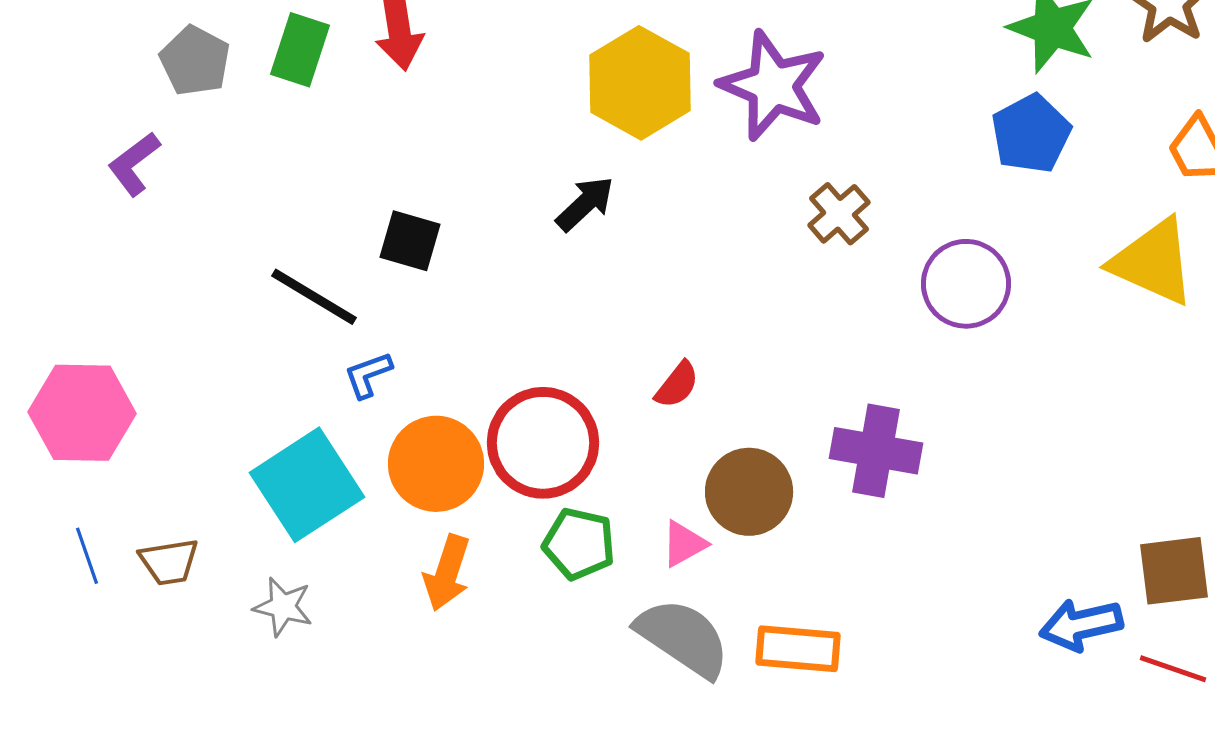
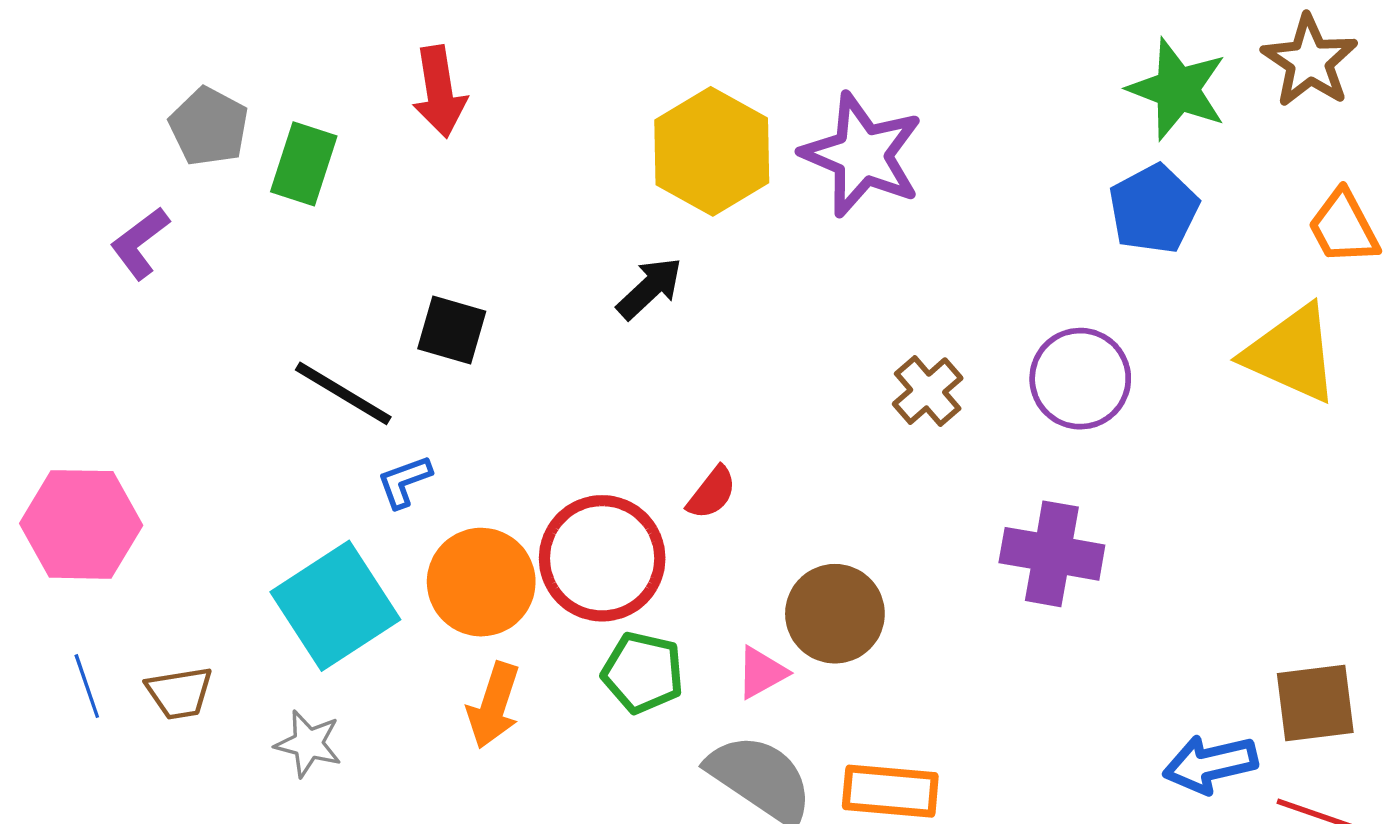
green rectangle: (300, 50) -> (304, 164), moved
brown cross: (839, 214) -> (928, 391), moved
red semicircle: (677, 385) -> (712, 493), moved
purple cross: (876, 451) -> (1052, 554), moved

